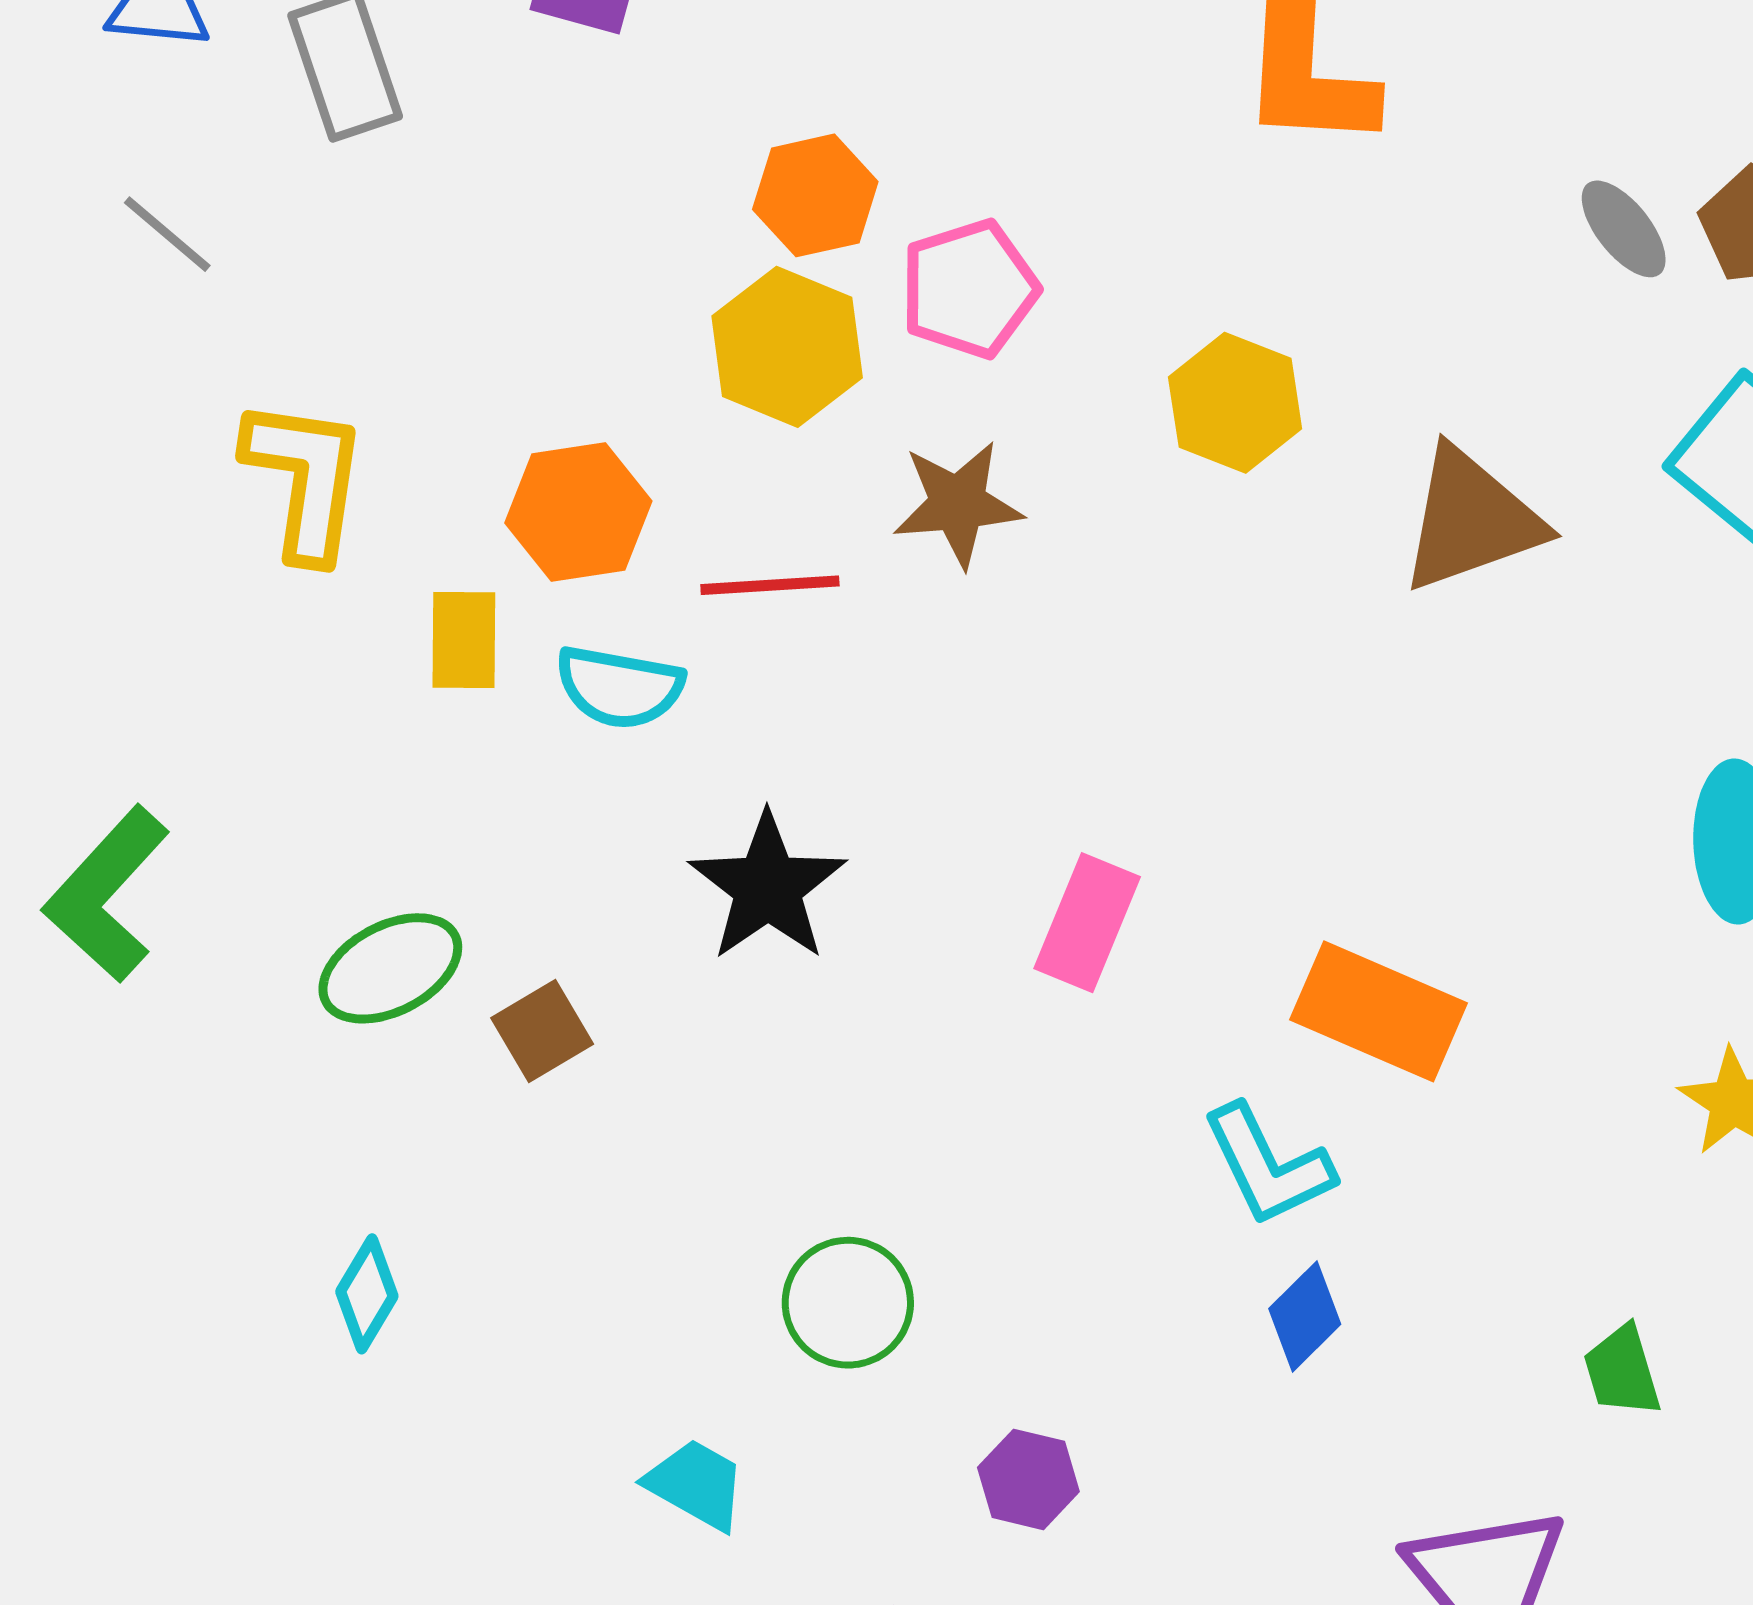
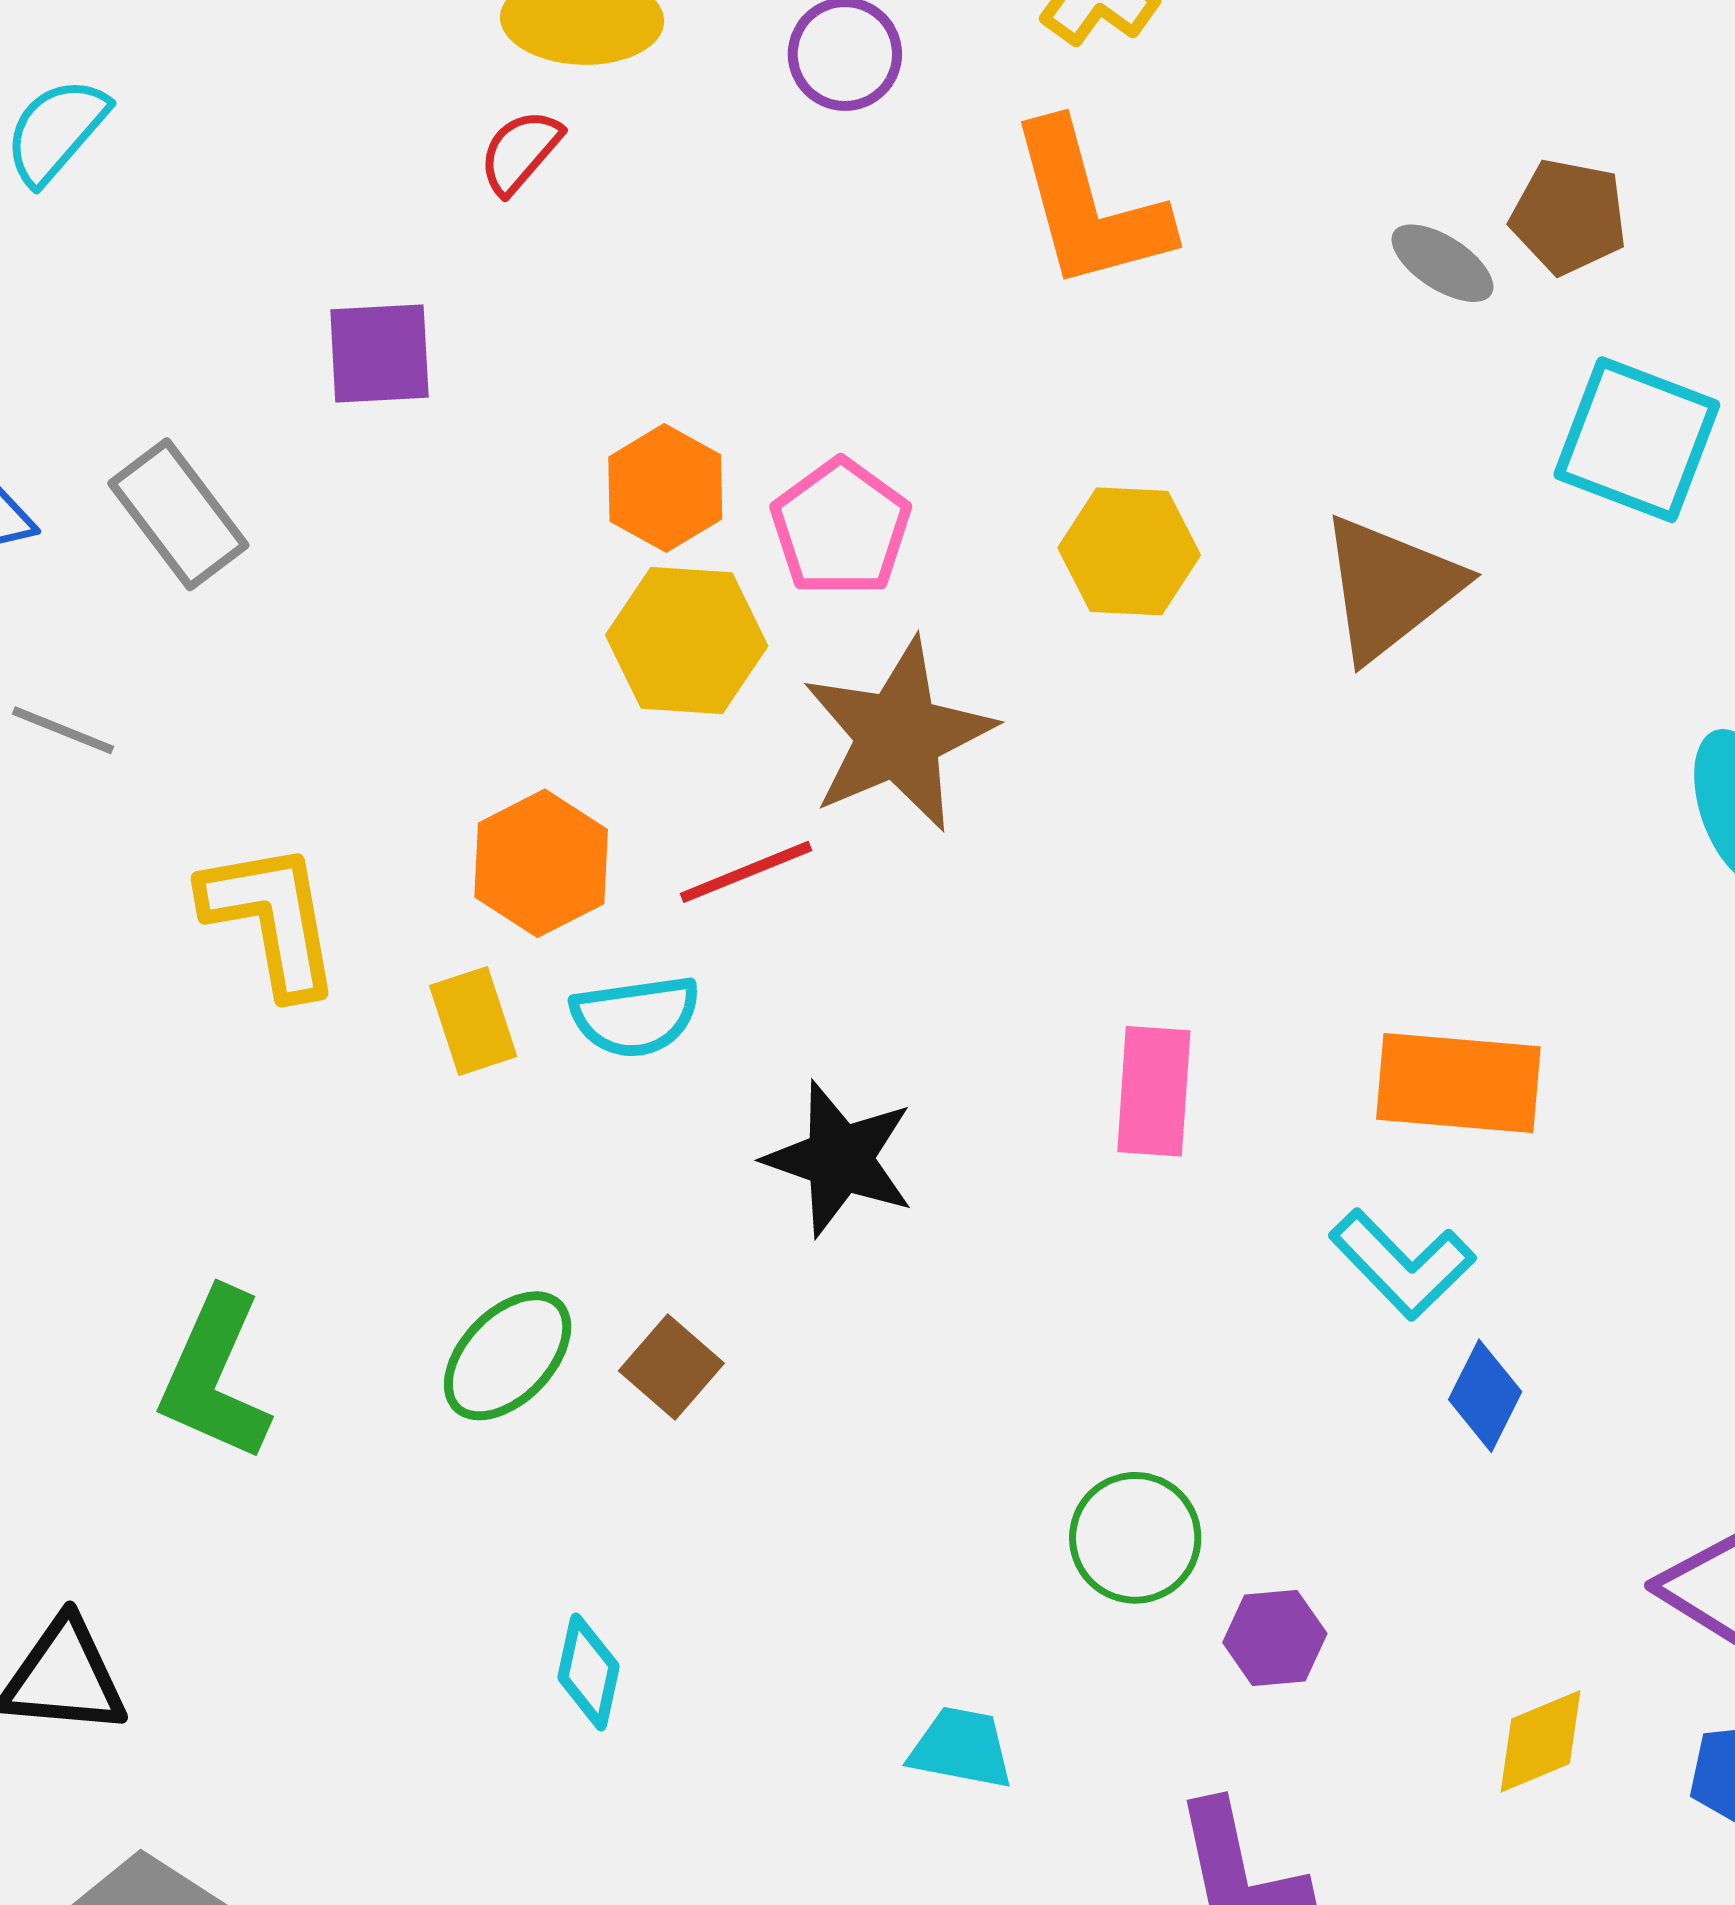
brown star: (958, 504) -> (898, 735), size x1.5
green circle: (848, 1303) -> (1135, 1538), moved

